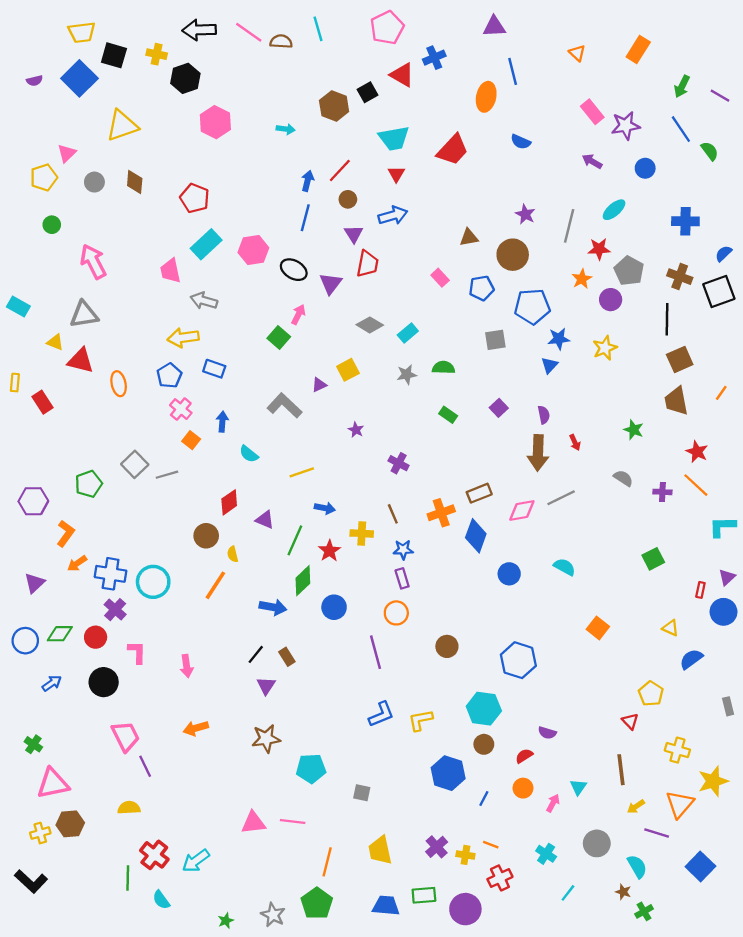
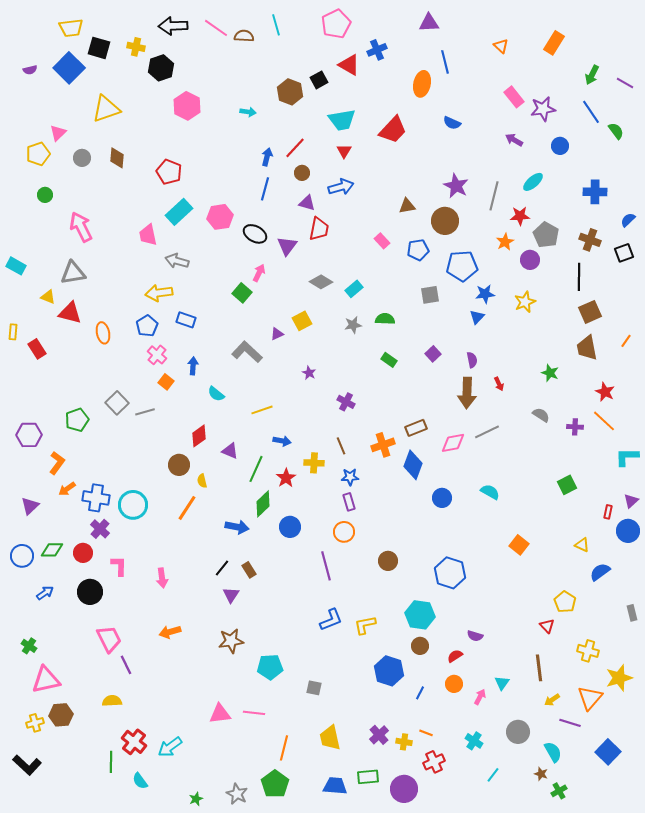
purple star: (525, 214) -> (456, 186), size x1.4
purple triangle: (354, 234) -> (307, 203), turned -42
black square: (719, 292) -> (624, 253), size x0.7

